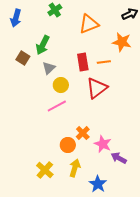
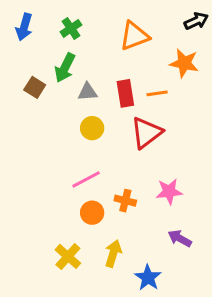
green cross: (55, 10) -> (71, 28), moved
gray triangle: (49, 68) -> (88, 92), moved, turned 40
pink line: (57, 106) -> (86, 179), moved
orange cross: (83, 133) -> (125, 201), turned -32
pink star: (103, 144) -> (169, 192), moved, turned -30
orange circle: (68, 145) -> (92, 213), moved

